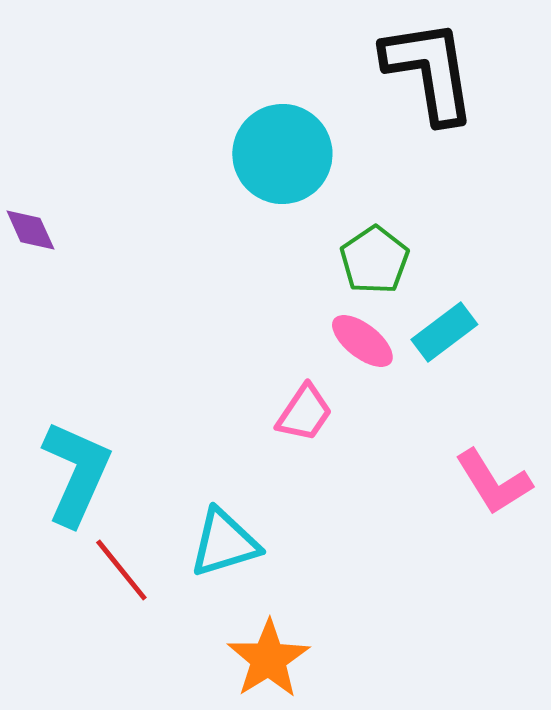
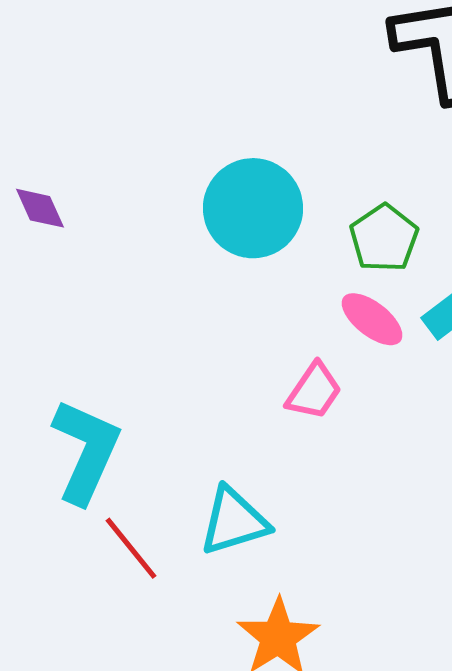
cyan circle: (282, 154) -> (253, 208), moved

